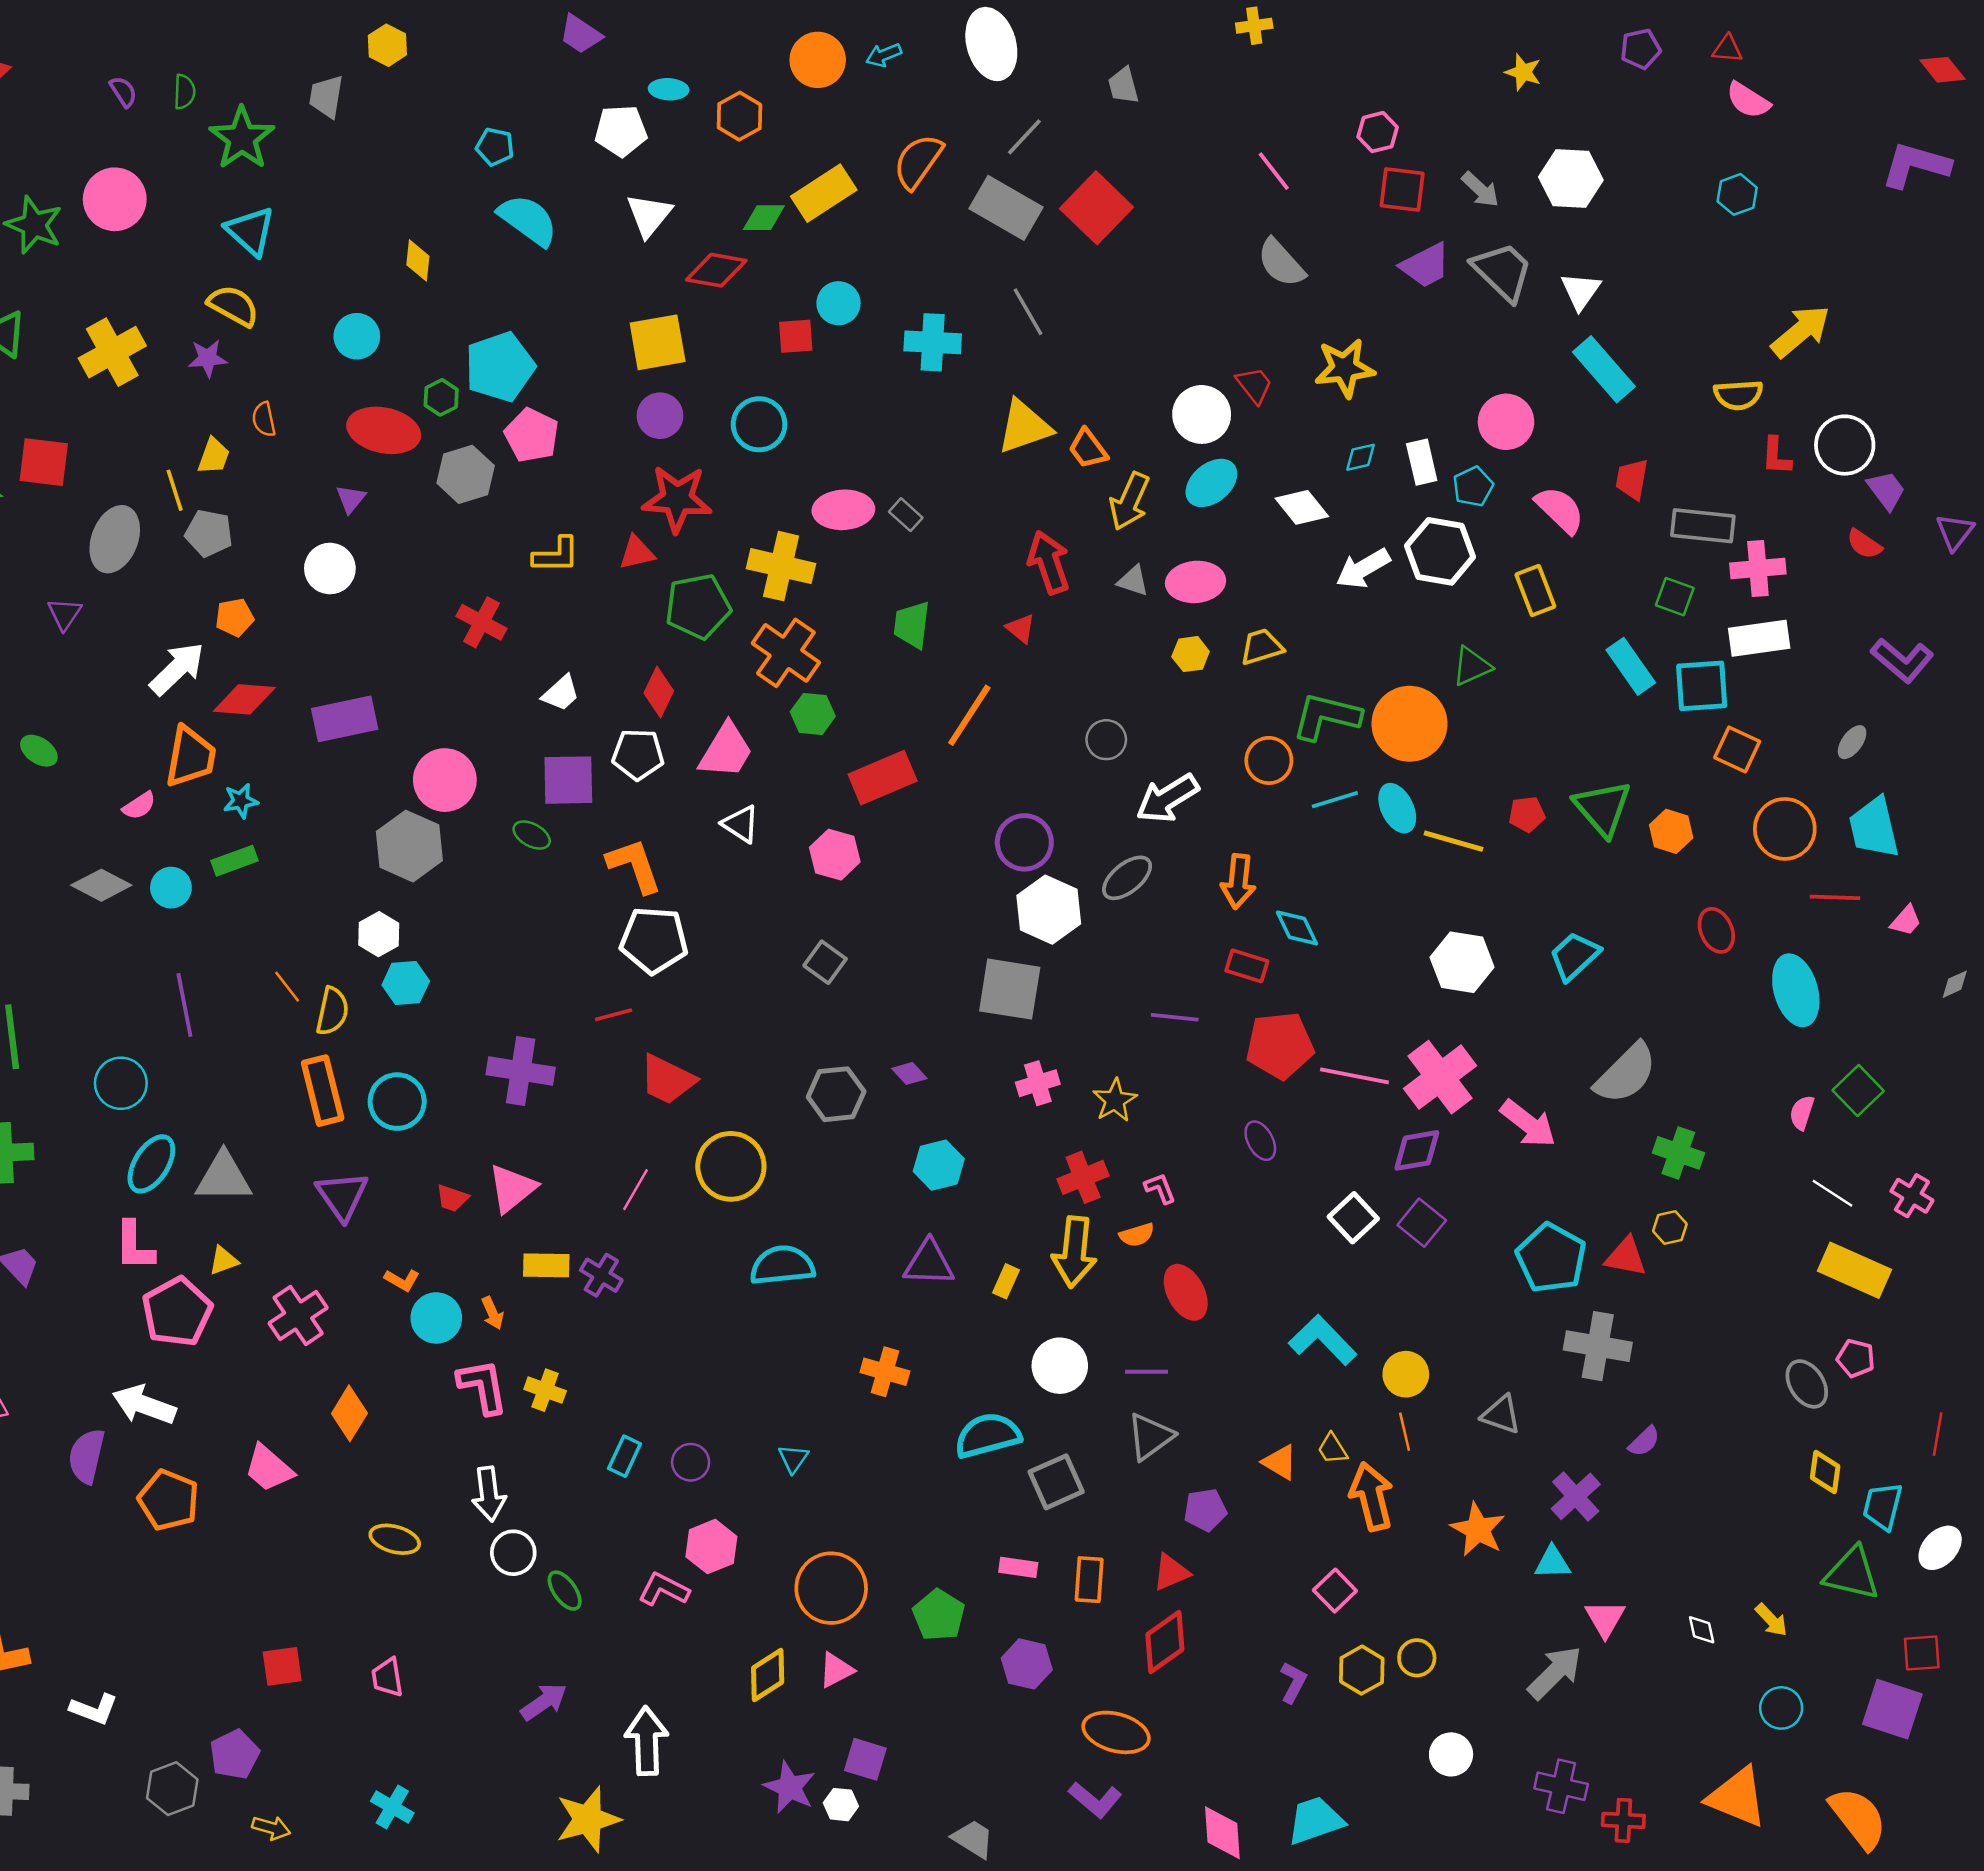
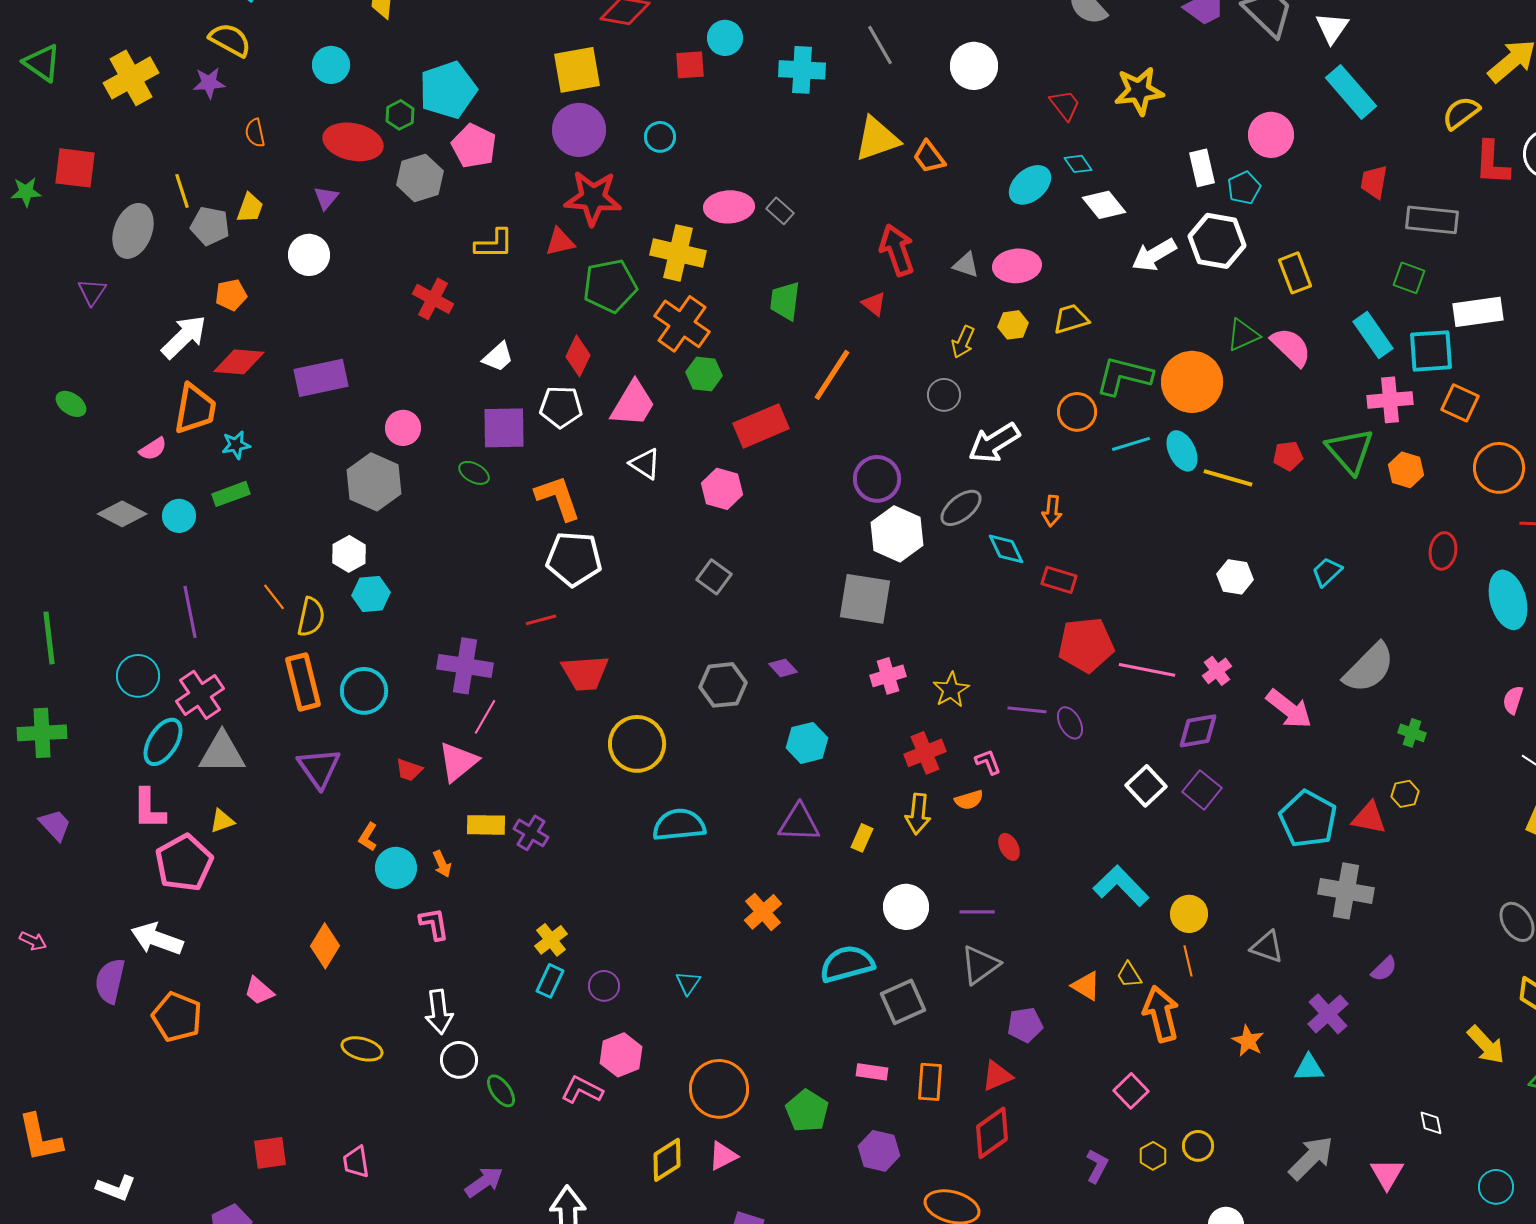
yellow semicircle: (1738, 395) -> (1461, 113), turned 147
white circle: (1202, 414) -> (974, 66), moved
purple circle: (660, 416) -> (579, 130), size x1.4
cyan circle: (759, 424) -> (660, 137), size x0.7
yellow trapezoid: (214, 456) -> (250, 208), moved
red L-shape: (1776, 456) -> (1492, 163), size x1.4
cyan diamond: (1361, 457) -> (1078, 164), moved, turned 68
yellow arrow: (1129, 501) -> (963, 342), moved, size x0.7
pink semicircle: (1560, 510) -> (1291, 347), moved
pink cross: (1758, 569) -> (1390, 400), moved
pink circle: (445, 780) -> (403, 428), size x0.7
orange arrow: (1238, 881) -> (1052, 511), size x0.7
cyan diamond: (1297, 928) -> (1006, 549), moved
red ellipse: (1716, 930) -> (1443, 551), turned 33
cyan trapezoid: (1575, 956) -> (1327, 572), size x0.7
white hexagon: (1462, 962) -> (1235, 577), size x0.7
purple line: (1175, 1017) -> (1027, 710), moved
pink cross: (1440, 1077) -> (1217, 671), size x0.5
red trapezoid: (667, 1080) -> (585, 673), turned -30
green cross: (1678, 1153) -> (1412, 733), size x0.7
pink line: (636, 1190) -> (485, 717), moved
yellow arrow: (1074, 1252) -> (918, 814), size x0.7
orange L-shape: (402, 1280) -> (368, 837), turned 92
red ellipse: (1186, 1292) -> (1009, 847), size x0.6
pink cross: (298, 1316) -> (200, 695), moved
orange cross: (885, 1372) -> (763, 912), turned 33
pink L-shape: (483, 1386) -> (434, 924), size x0.7
yellow cross: (545, 1390) -> (551, 940), moved, turned 32
pink trapezoid: (269, 1468) -> (259, 991), size x0.7
orange star: (1478, 1529) -> (1248, 1041), size x0.7
pink triangle: (1605, 1619) -> (1387, 1174), moved
yellow arrow: (1771, 1620) -> (1486, 1045), moved, size x1.4
yellow hexagon: (1362, 1670) -> (1153, 1156), size x0.7

